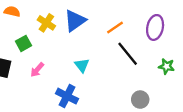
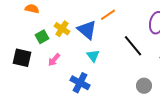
blue triangle: (75, 21) -> (87, 30), moved, turned -45
yellow cross: (46, 23) -> (62, 29), moved
orange line: (115, 27) -> (108, 15), moved

